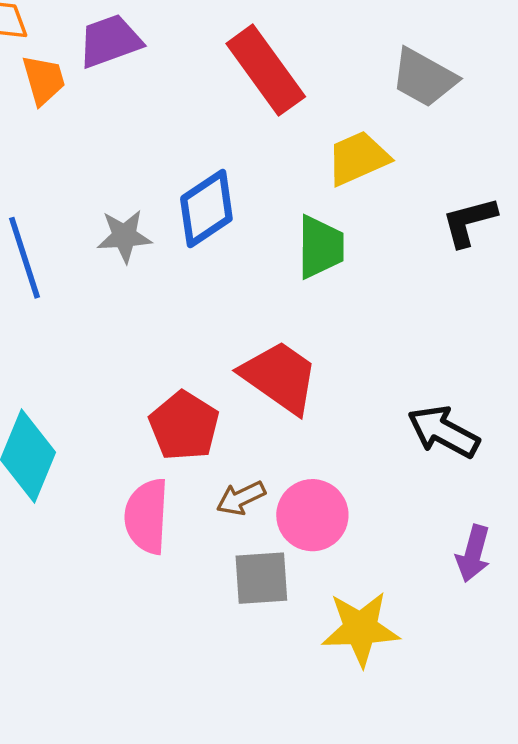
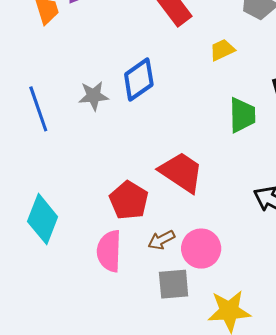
yellow trapezoid: (358, 158) -> (222, 50), size x0.7
green trapezoid: (320, 247) -> (242, 115), moved

